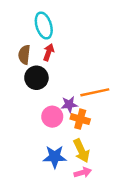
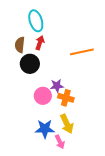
orange line: (95, 92) -> (82, 52), moved
pink arrow: (83, 173) -> (60, 142), moved, turned 80

